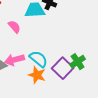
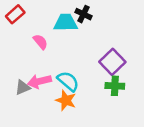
green cross: (78, 62) -> (115, 86), turned 35
purple square: (63, 68) -> (112, 62), moved

